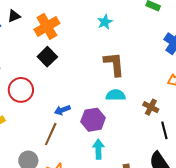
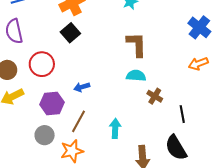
brown cross: (151, 107) -> (155, 96), moved
purple hexagon: (93, 120) -> (52, 103), moved
brown line: (51, 134) -> (79, 121), moved

